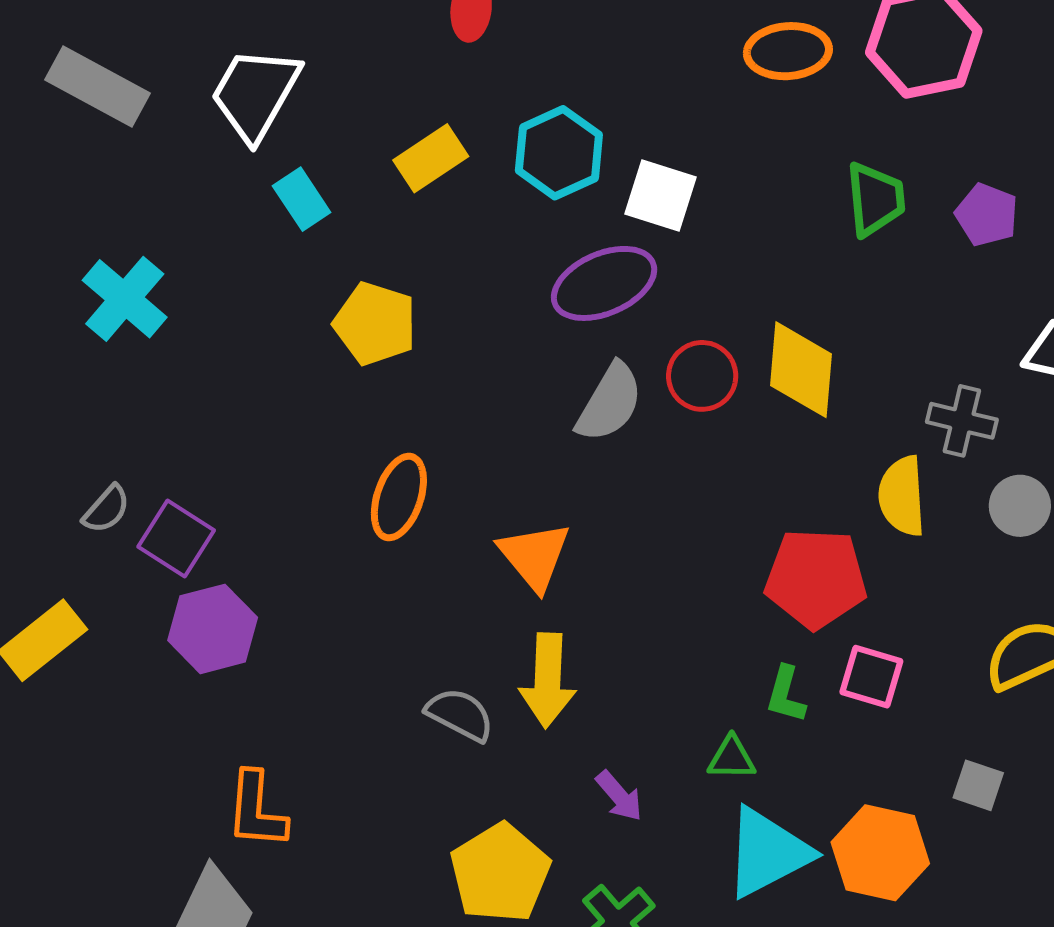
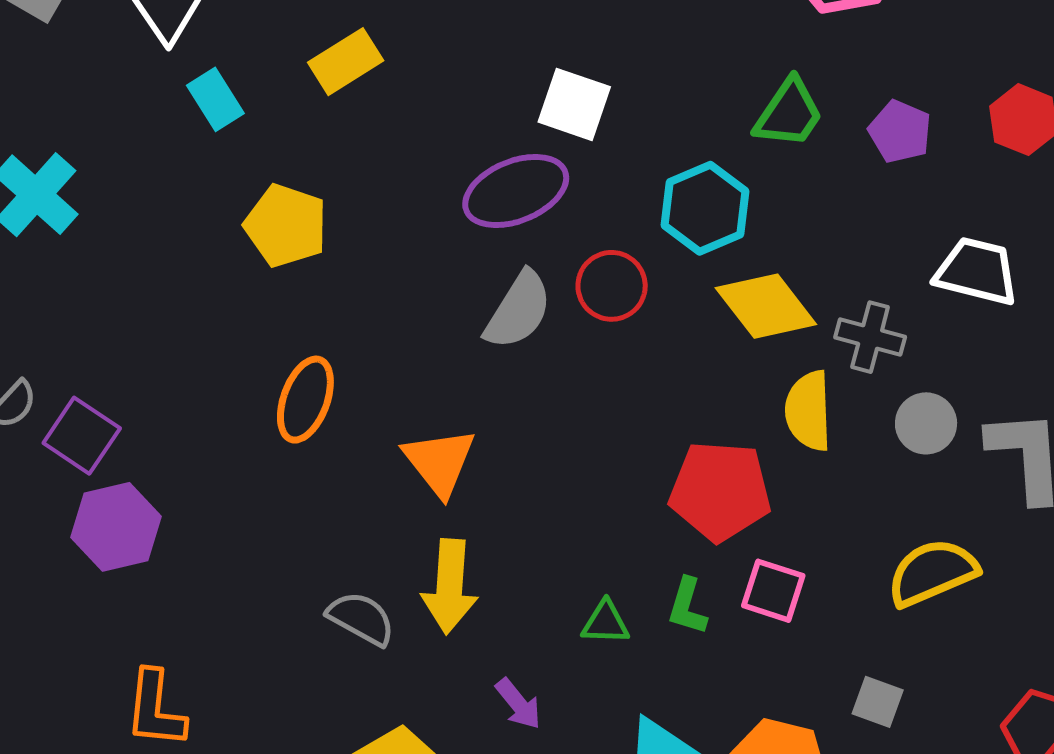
cyan hexagon: (559, 153) -> (705, 208), moved
green trapezoid: (875, 199) -> (789, 113), turned 38
yellow diamond: (801, 370) -> (766, 306), moved, turned -44
green triangle: (732, 758) -> (605, 623), moved

